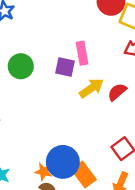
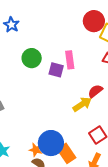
green circle: (21, 66) -> (32, 58), moved
yellow arrow: (91, 88) -> (82, 104), moved

